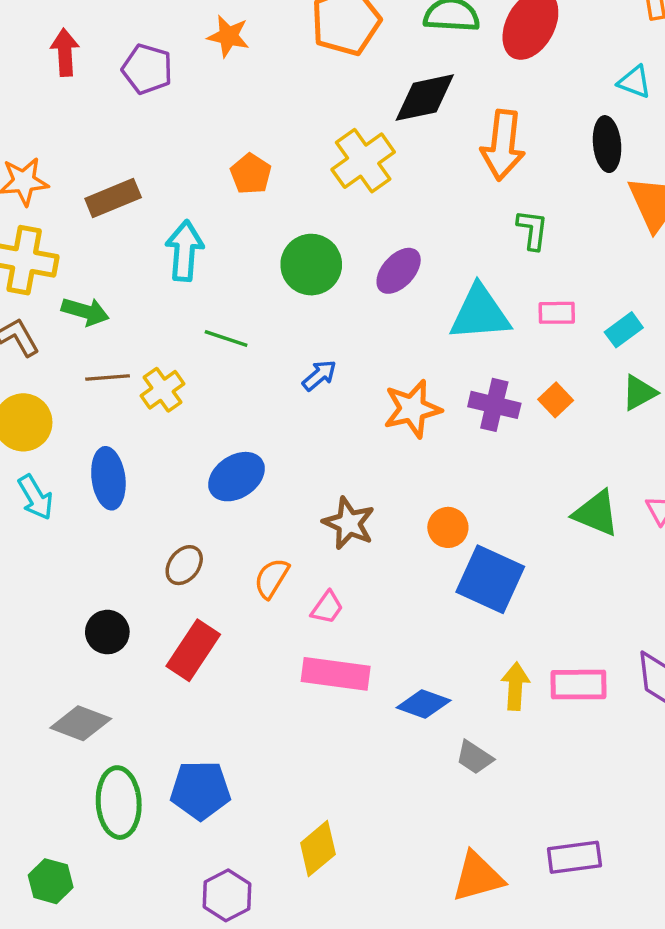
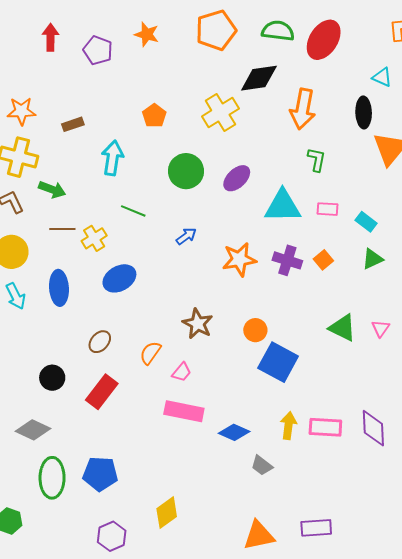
brown rectangle: (113, 198) -> (73, 124), size x0.7
cyan rectangle: (624, 330) -> (366, 222), turned 70
blue ellipse: (237, 477) -> (119, 278), moved

